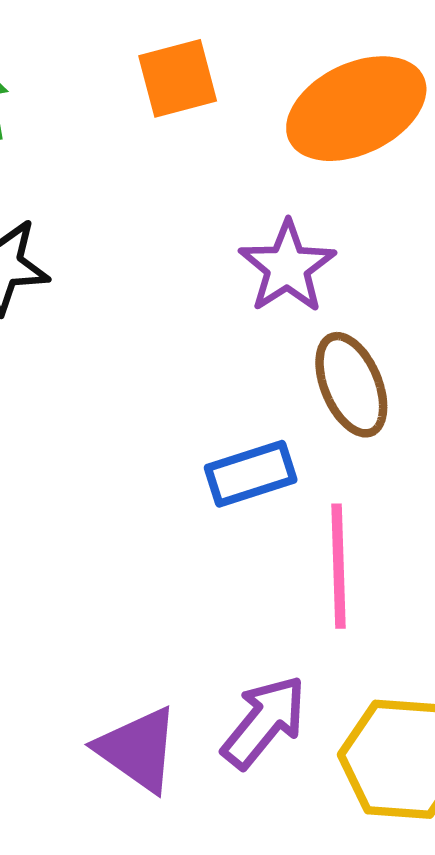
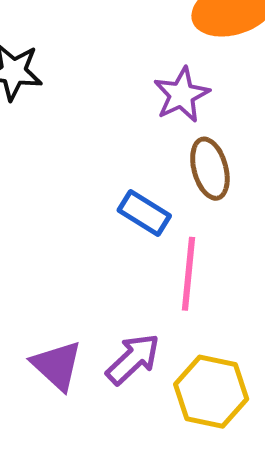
blue rectangle: (251, 474) -> (144, 213), turned 42

